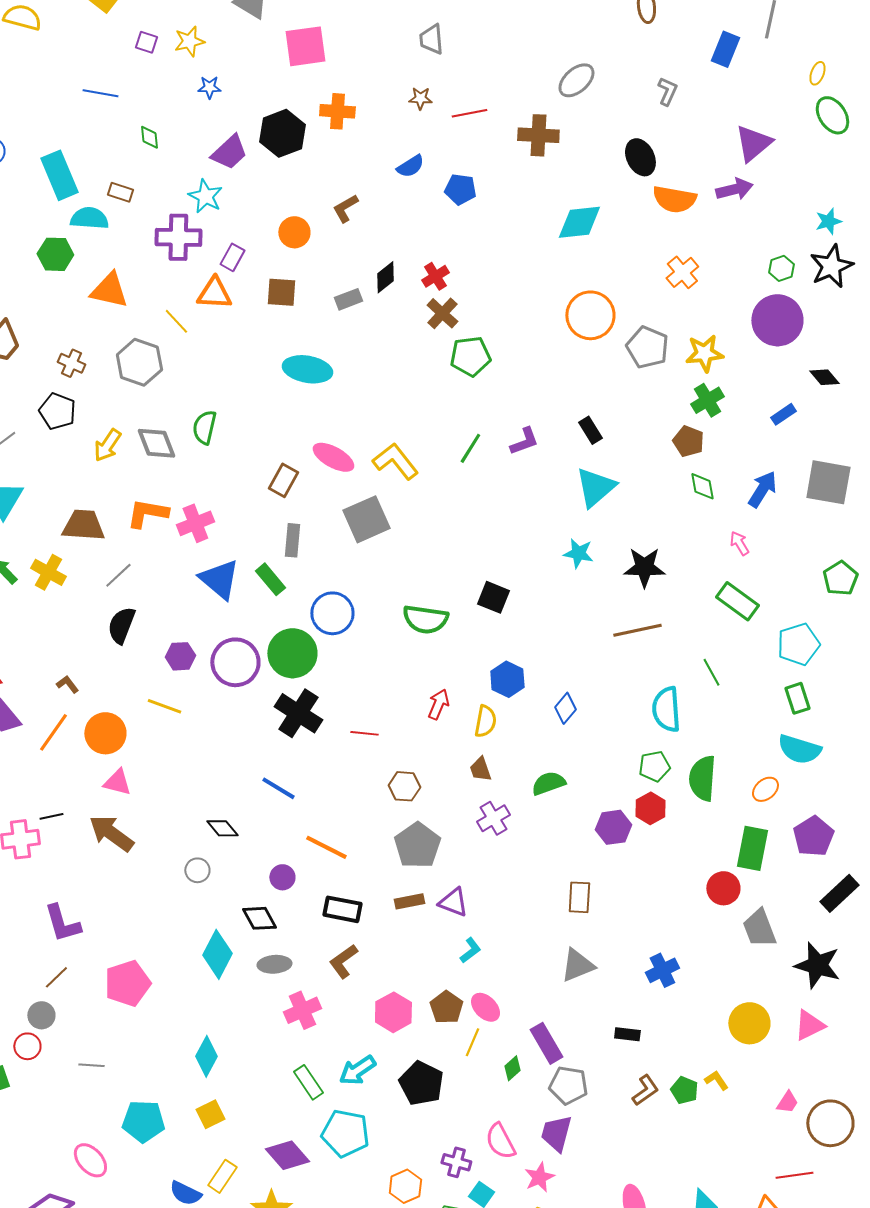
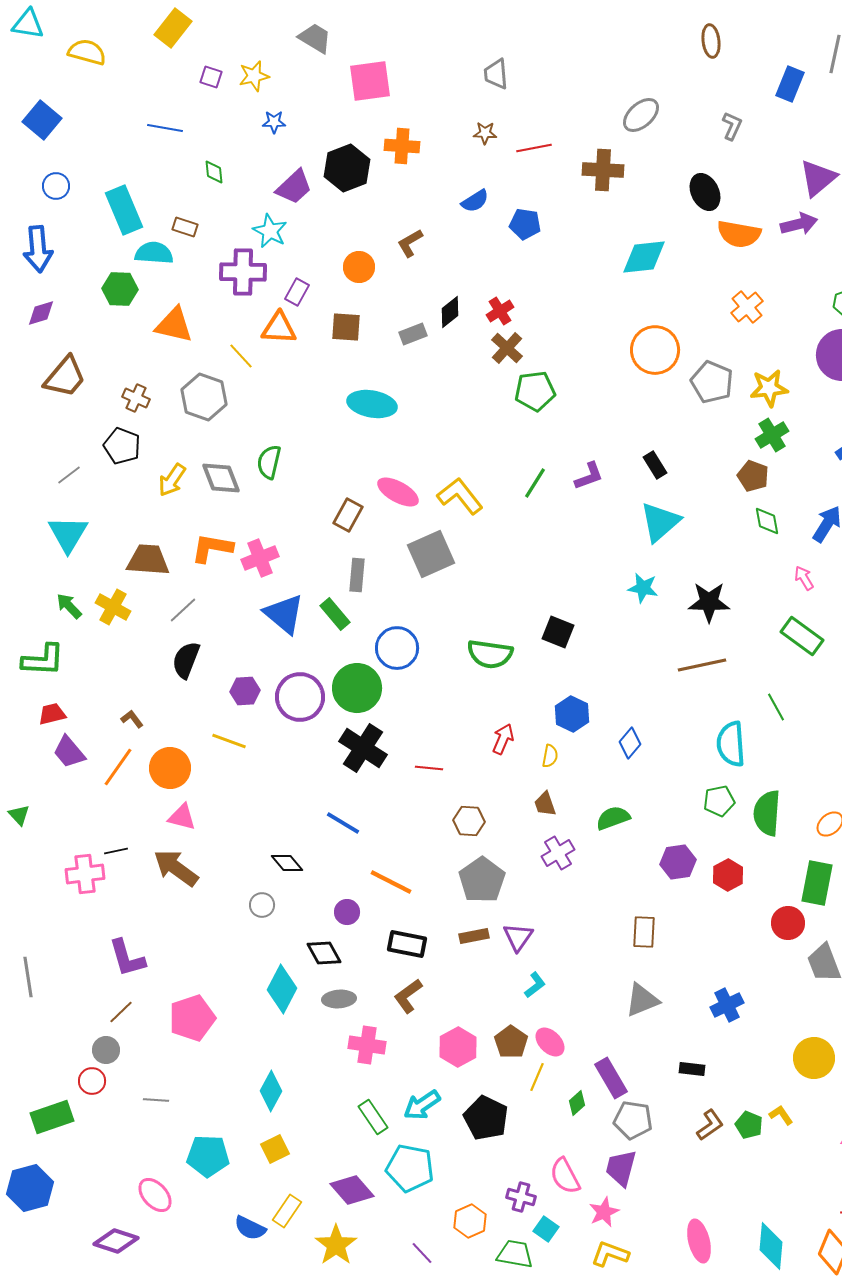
yellow semicircle: (485, 721) -> (550, 756), size x0.7
red hexagon: (650, 808) -> (728, 875), moved
purple triangle: (453, 902) -> (518, 937), turned 44
pink cross: (302, 1010) -> (367, 1045), turned 33

